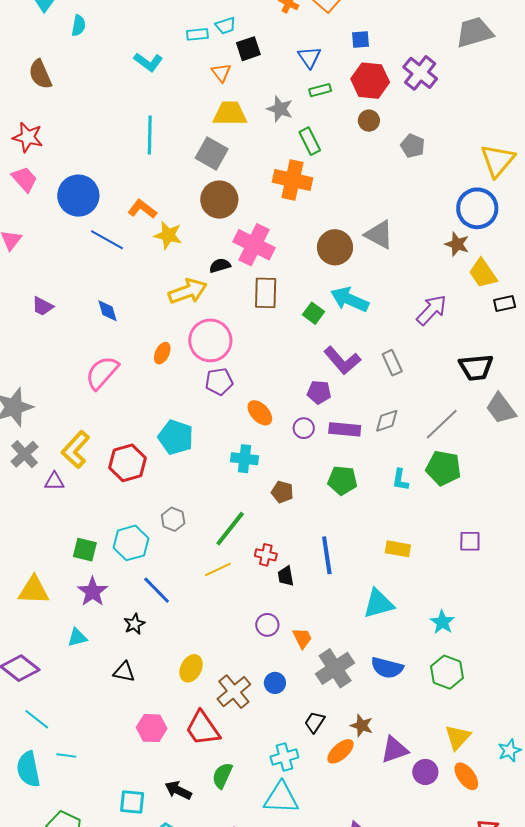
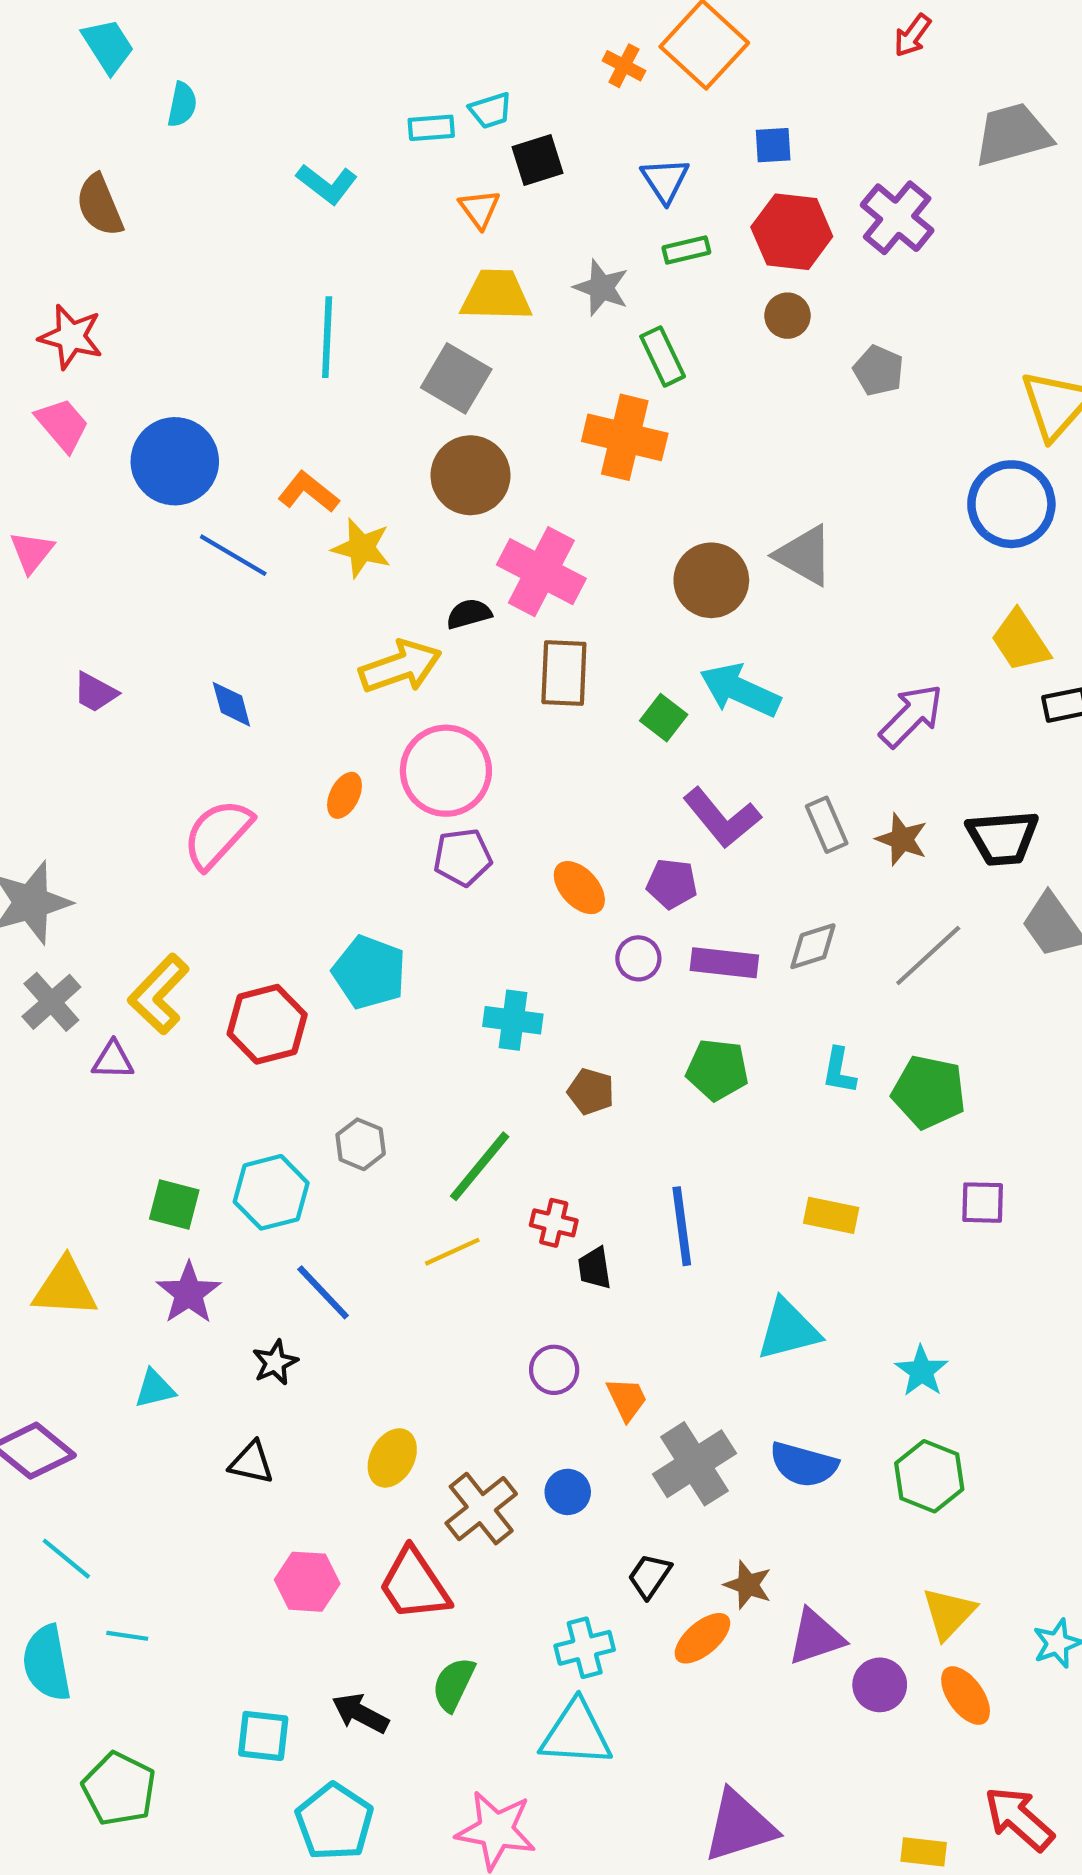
brown star: (457, 244) -> (902, 839), moved
orange ellipse: (260, 413) -> (579, 888), moved
green pentagon: (443, 468) -> (929, 1092), moved

